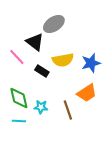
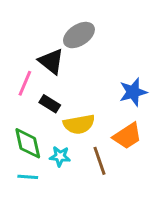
pink line: (17, 57) -> (25, 83), turned 66
yellow semicircle: (63, 60) -> (79, 124), moved
black rectangle: (42, 71) -> (50, 104), moved

